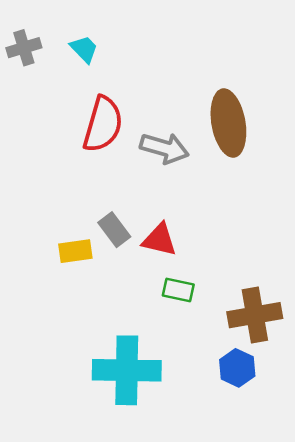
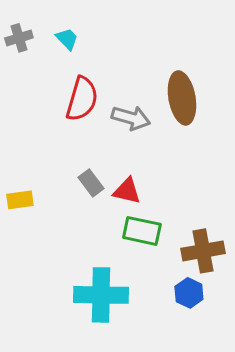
yellow rectangle: (75, 251) -> (20, 200), moved
green rectangle: (178, 290) -> (142, 231), size x1.5

